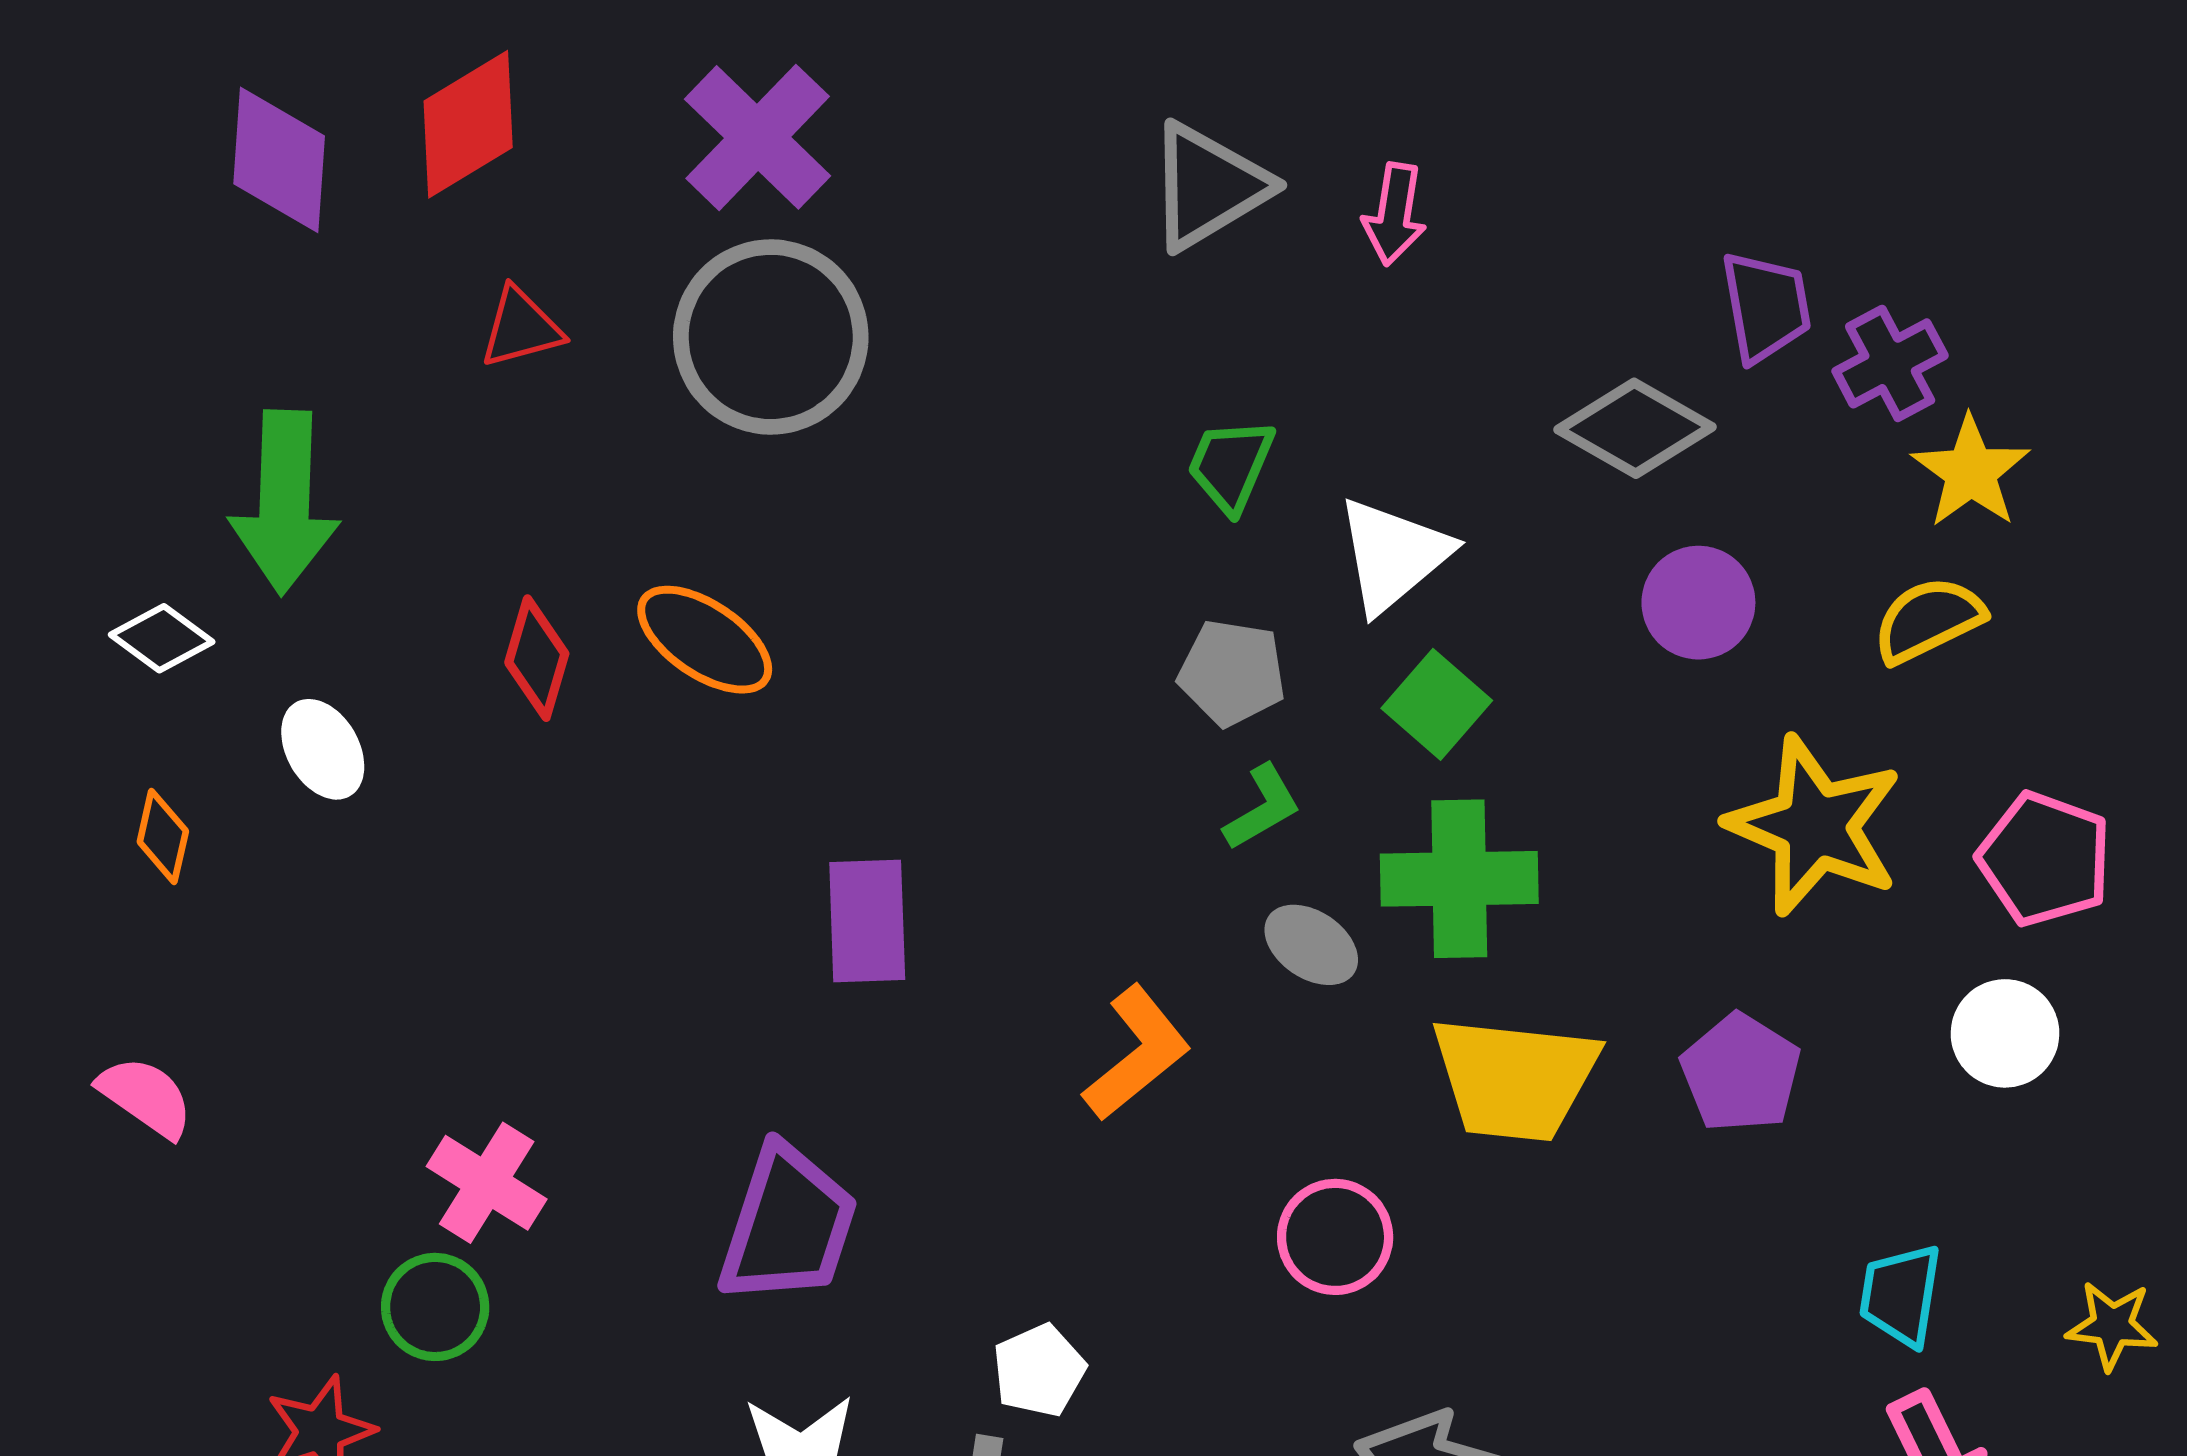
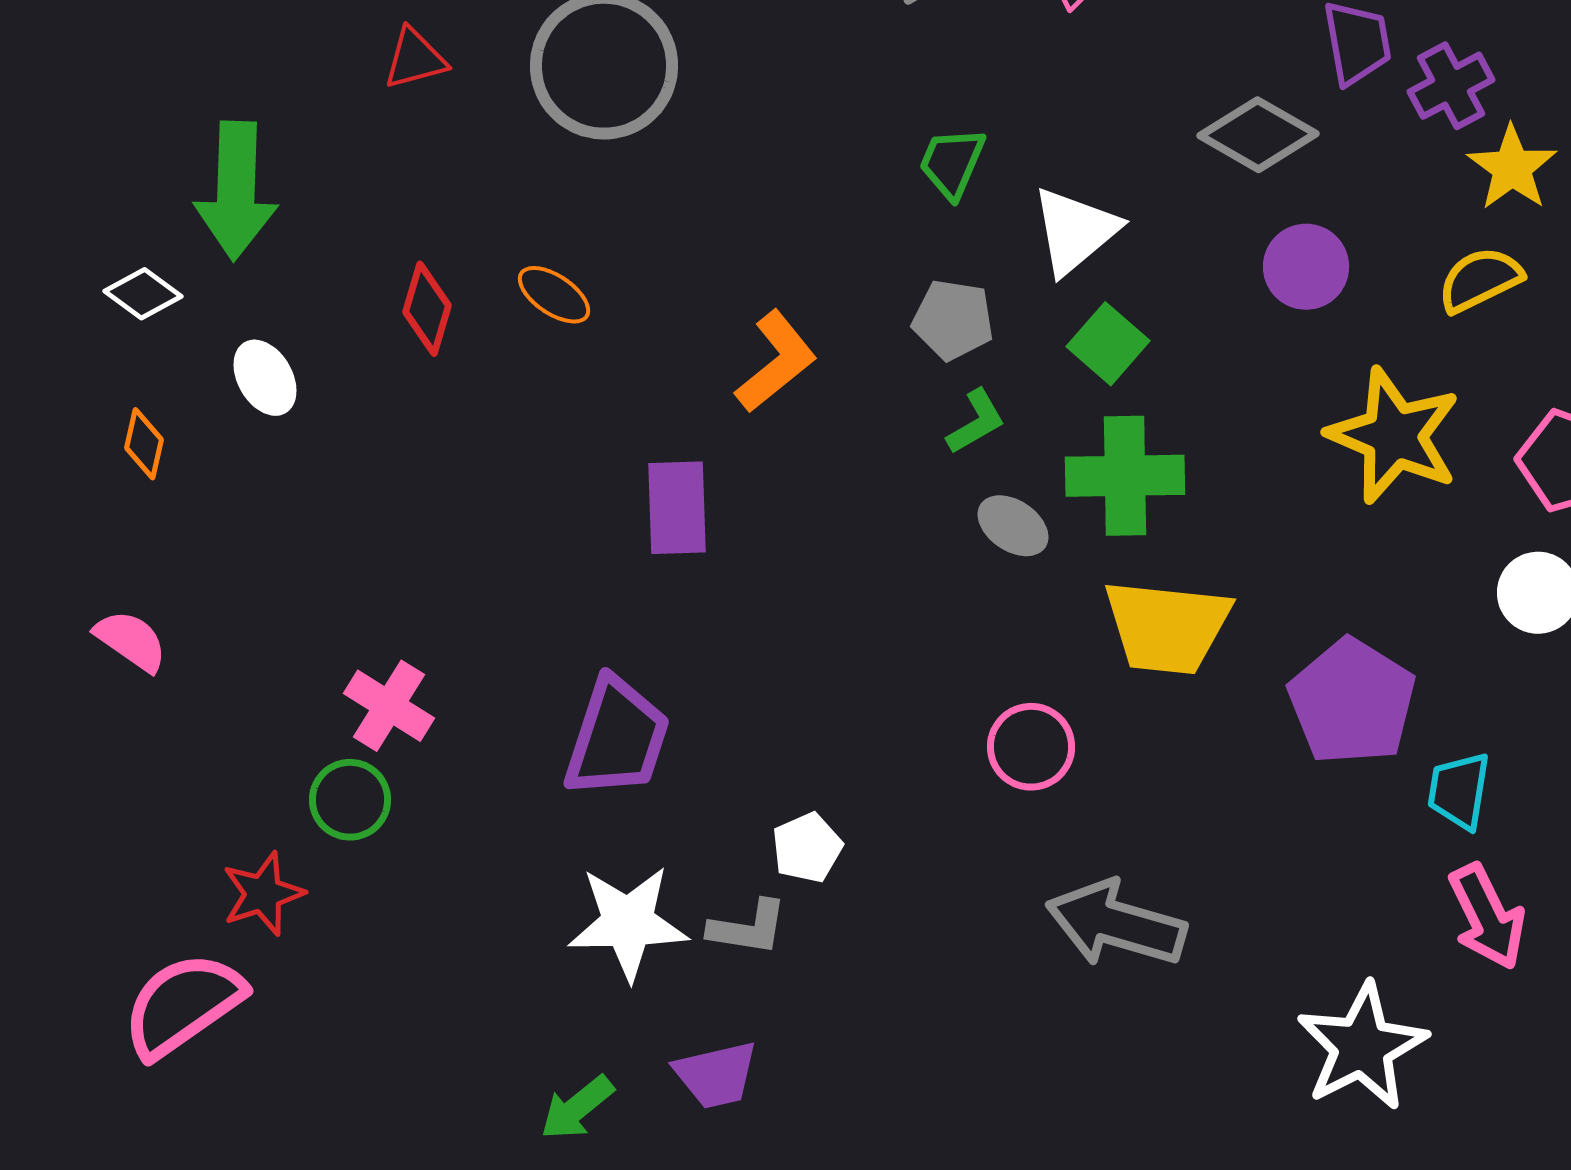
orange ellipse: (705, 640) -> (554, 295), size x0.7
orange L-shape: (1137, 1053) -> (776, 362), moved
purple pentagon: (1741, 1073) -> (1352, 702), moved, size x1.4

